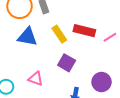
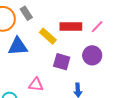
purple circle: (102, 82) -> (92, 55), moved

